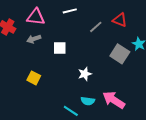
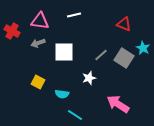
gray line: (96, 27) -> (101, 55), moved
white square: (60, 48) -> (64, 52), size x1.5
cyan semicircle: (88, 101) -> (62, 94), moved

